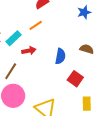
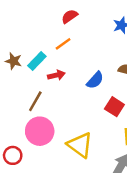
blue semicircle: (60, 56) -> (95, 80), turned 35

